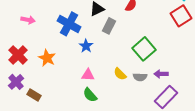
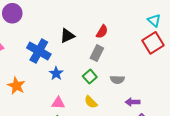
gray rectangle: (109, 26) -> (97, 53), moved
green square: (144, 49) -> (90, 77), moved, size x0.6
gray semicircle: (140, 77) -> (117, 80), moved

